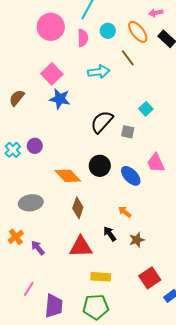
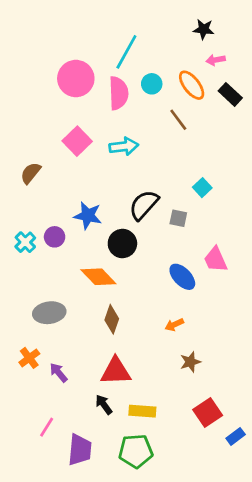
pink semicircle: (83, 38) -> (118, 93), size x1.4
cyan arrow: (99, 72) -> (124, 146), moved
blue star: (60, 99) -> (88, 216), moved
black circle: (100, 166) -> (122, 244), moved
orange arrow: (125, 212) -> (174, 325), turned -64
black arrow: (110, 234) -> (104, 405), moved

